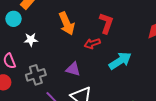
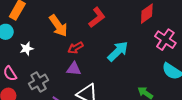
red L-shape: (106, 23) -> (97, 17), turned 45
red arrow: (92, 43) -> (76, 48), moved

